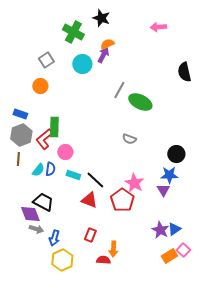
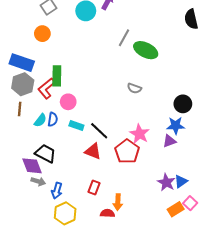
blue rectangle: (20, 114) -> (22, 63), size x1.6
purple triangle: (163, 190) -> (169, 141), turned 40

